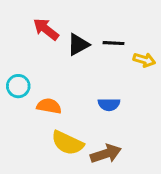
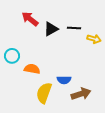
blue semicircle: (109, 105) -> (64, 80), moved
yellow semicircle: (67, 143) -> (44, 93), turned 85
brown arrow: (106, 154) -> (81, 94), moved

